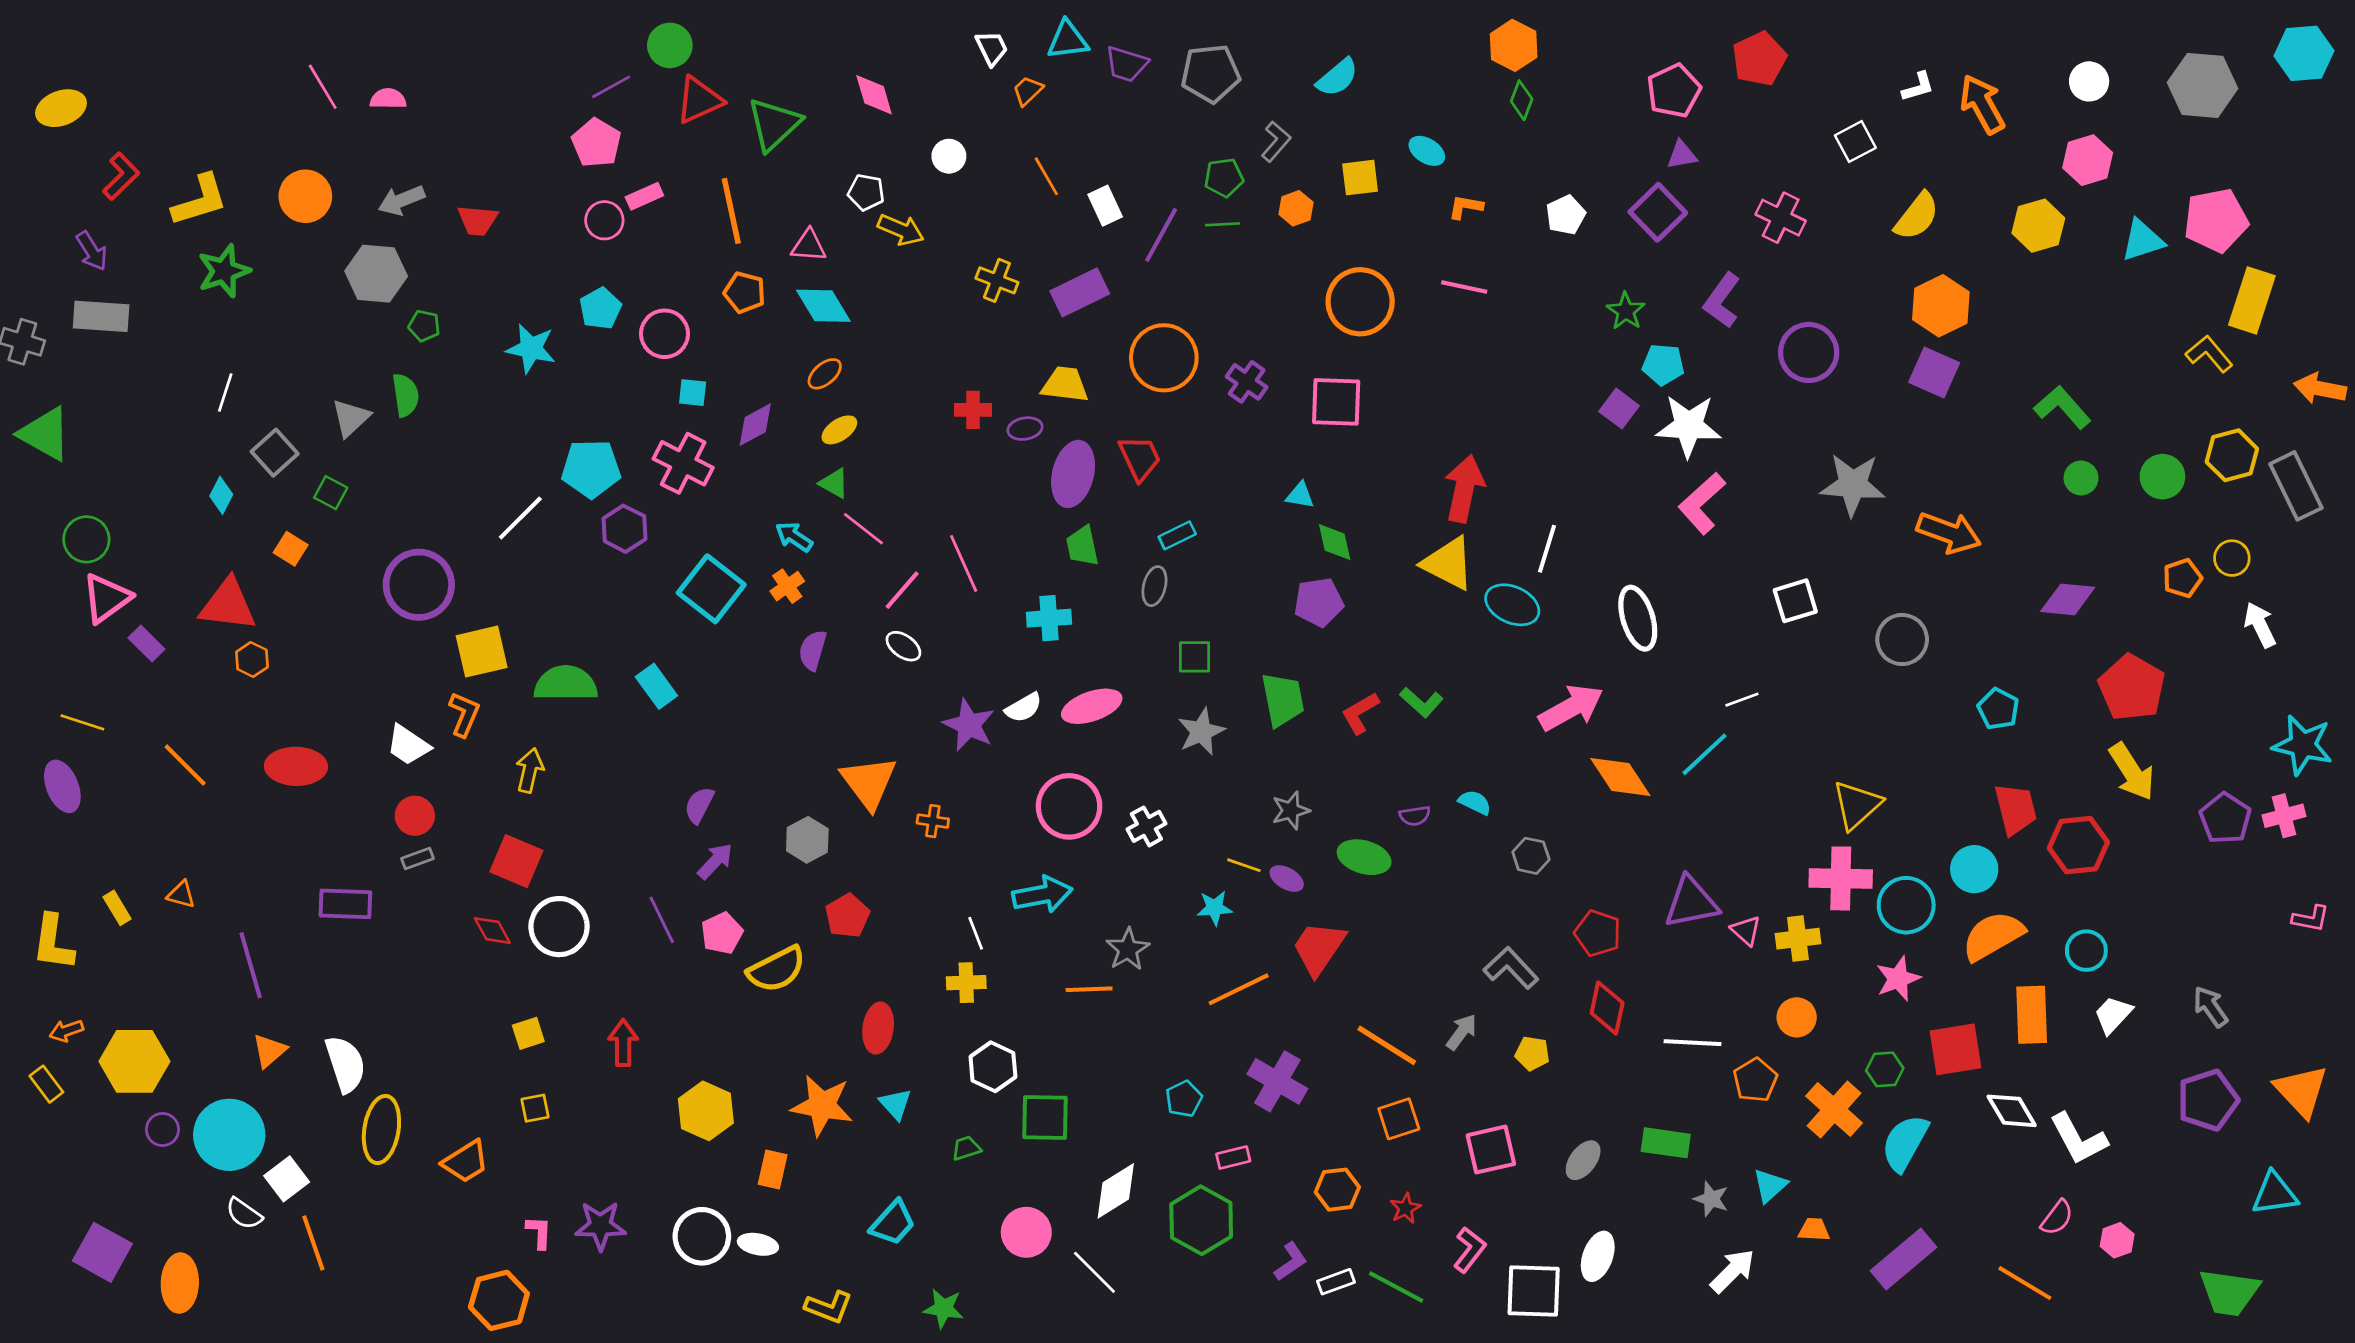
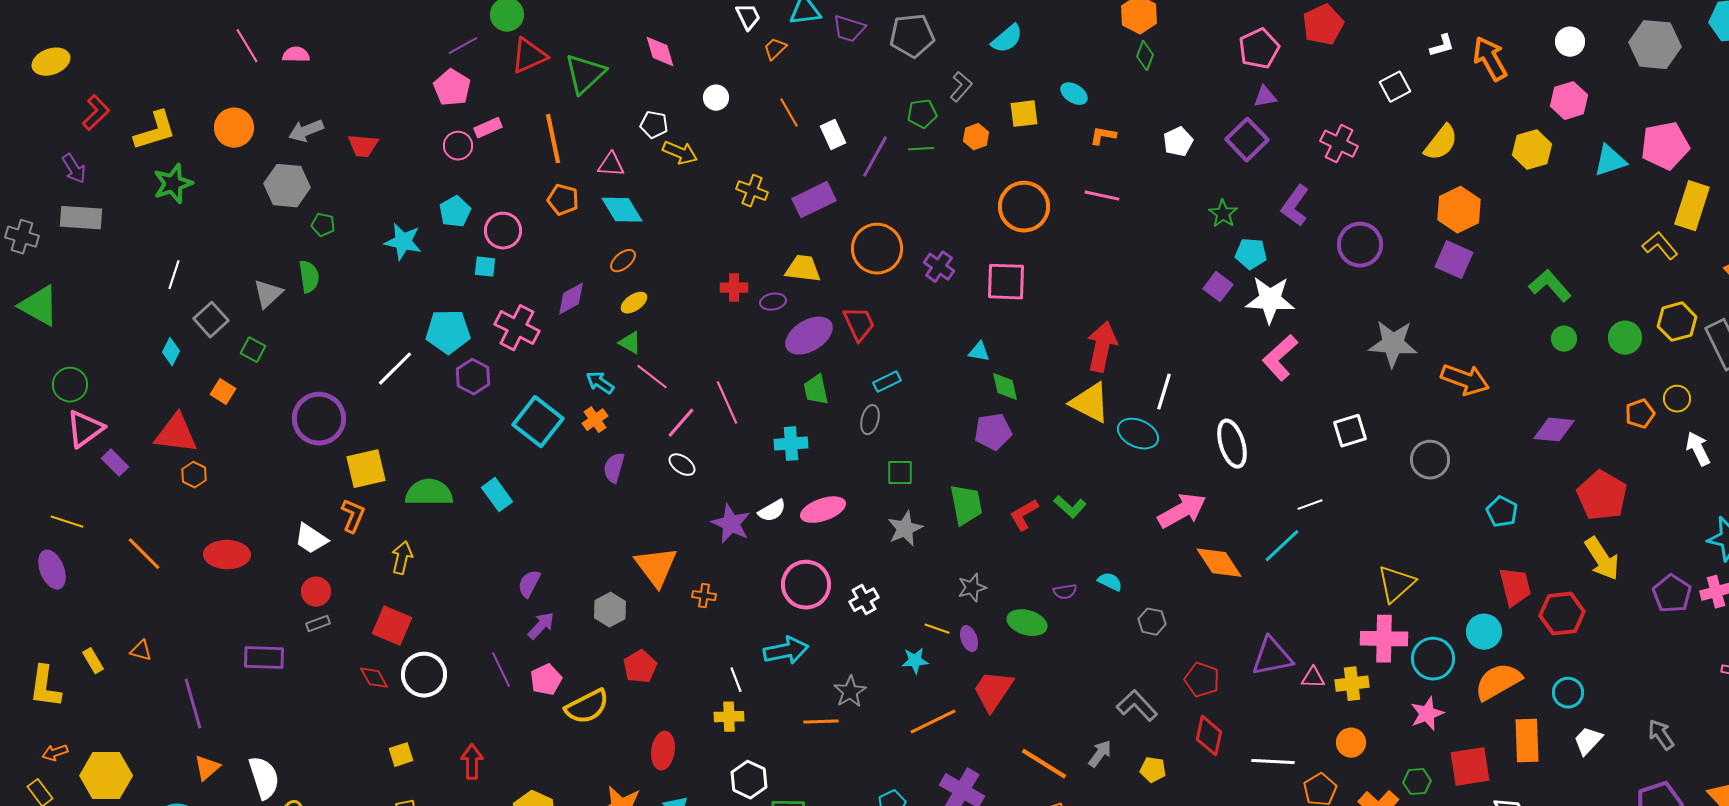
cyan square: (693, 393) -> (485, 267), moved
purple ellipse: (1073, 474) -> (809, 336), turned 45
purple ellipse: (1287, 878) -> (969, 639), turned 40
pink triangle: (1746, 931) -> (1313, 678), turned -40

